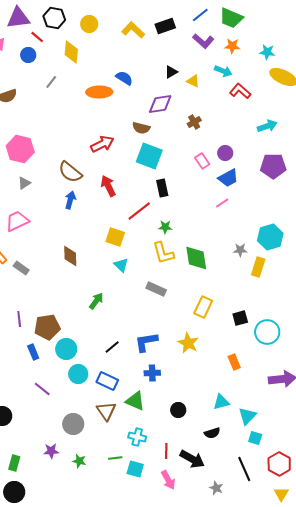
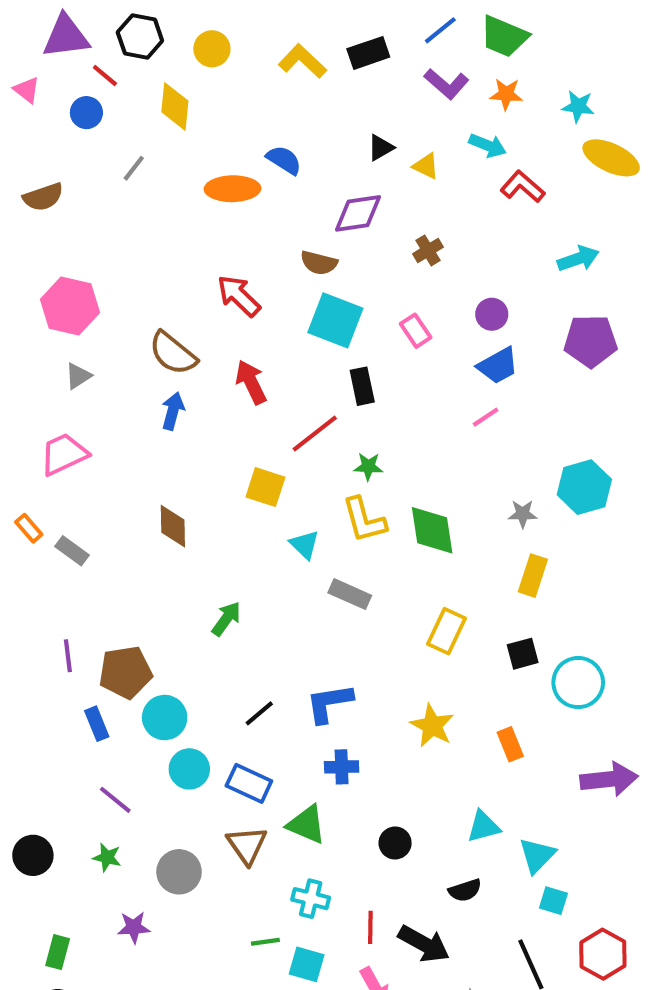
red arrow: (102, 144) -> (239, 296), turned -110
pink rectangle: (202, 161) -> (416, 331), moved
cyan triangle: (121, 265) -> (305, 545), moved
yellow rectangle: (258, 267) -> (533, 576), moved
yellow star: (188, 343) -> (432, 726), moved
green star: (79, 461) -> (107, 857), moved

